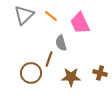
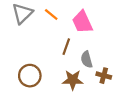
gray semicircle: (61, 43) -> (87, 60), moved
brown line: (49, 59) -> (66, 47), moved

